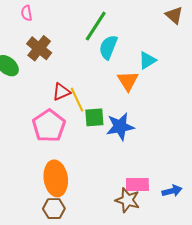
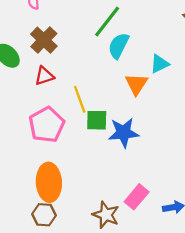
red triangle: (61, 92) -> (44, 76), moved
pink rectangle: (137, 184) -> (137, 197), turned -55
brown star: (128, 200) -> (106, 215), moved

